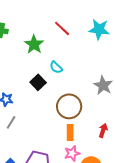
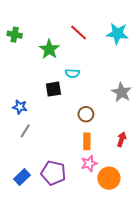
cyan semicircle: (56, 67) -> (72, 73), turned -40
black square: (38, 82) -> (53, 89), turned 35
brown circle: (69, 106) -> (86, 114), size x0.6

